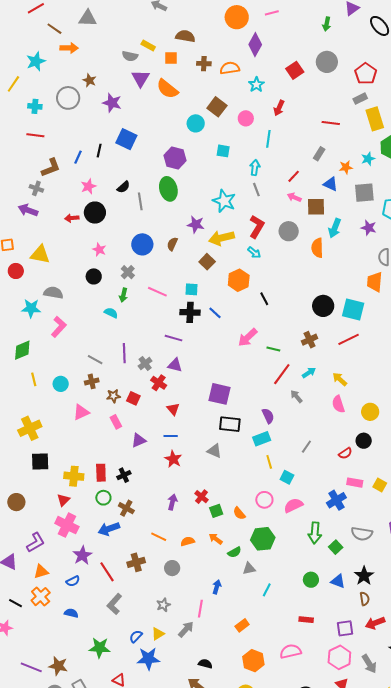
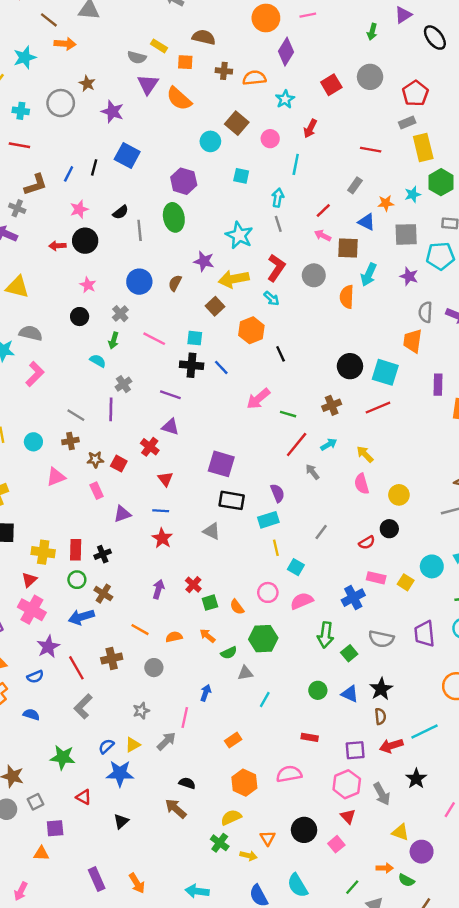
gray cross: (145, 363) -> (123, 384), moved

